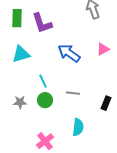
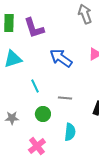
green circle: (45, 100) -> (43, 114), moved
gray star: (20, 102) -> (12, 118), moved

